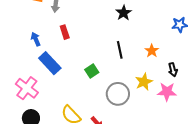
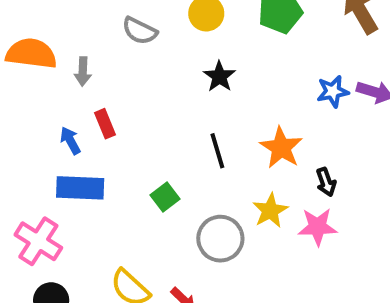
blue arrow: (36, 39) -> (70, 141), moved
orange star: (152, 51) -> (281, 148), size x1.5
blue rectangle: (50, 63) -> (80, 188), turned -40

